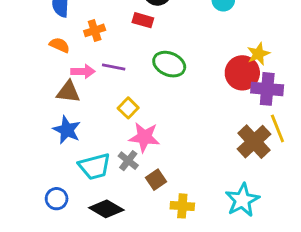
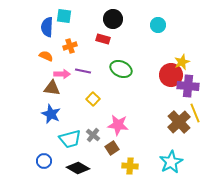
pink star: (144, 137) -> (118, 125), moved

